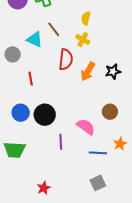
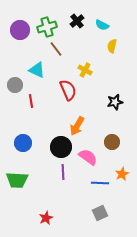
yellow semicircle: (86, 18) -> (112, 46), moved
brown line: (54, 29) -> (56, 49), moved
red semicircle: (66, 59) -> (68, 90), turned -30
orange arrow: (88, 72) -> (77, 126), moved
red line: (31, 79) -> (31, 101), moved
black circle: (45, 115) -> (61, 147), moved

